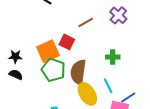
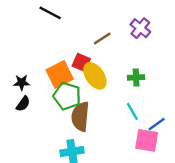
brown semicircle: (78, 72) -> (80, 117), moved
black semicircle: (16, 75) -> (23, 104), turned 104
yellow ellipse: (87, 94) -> (95, 76), moved

